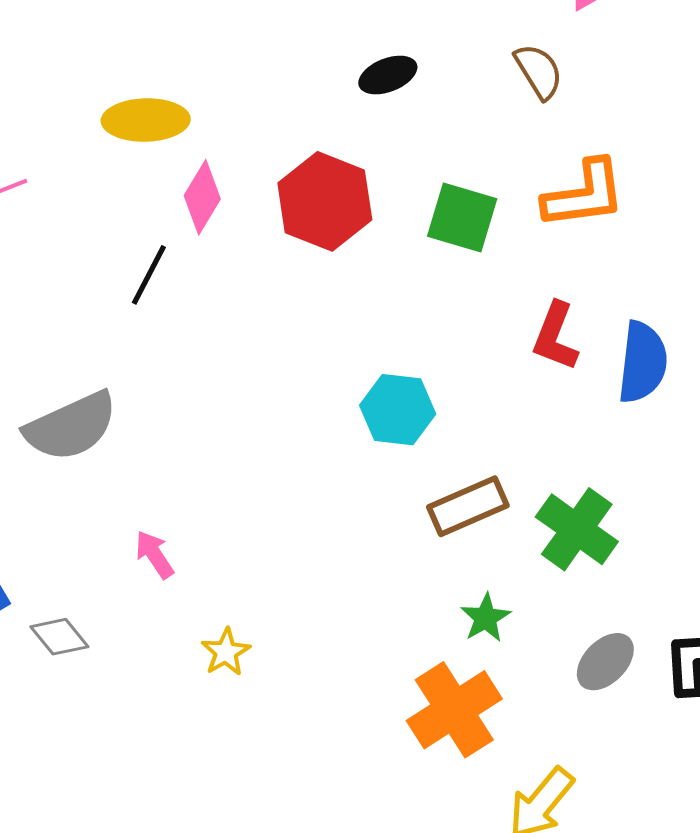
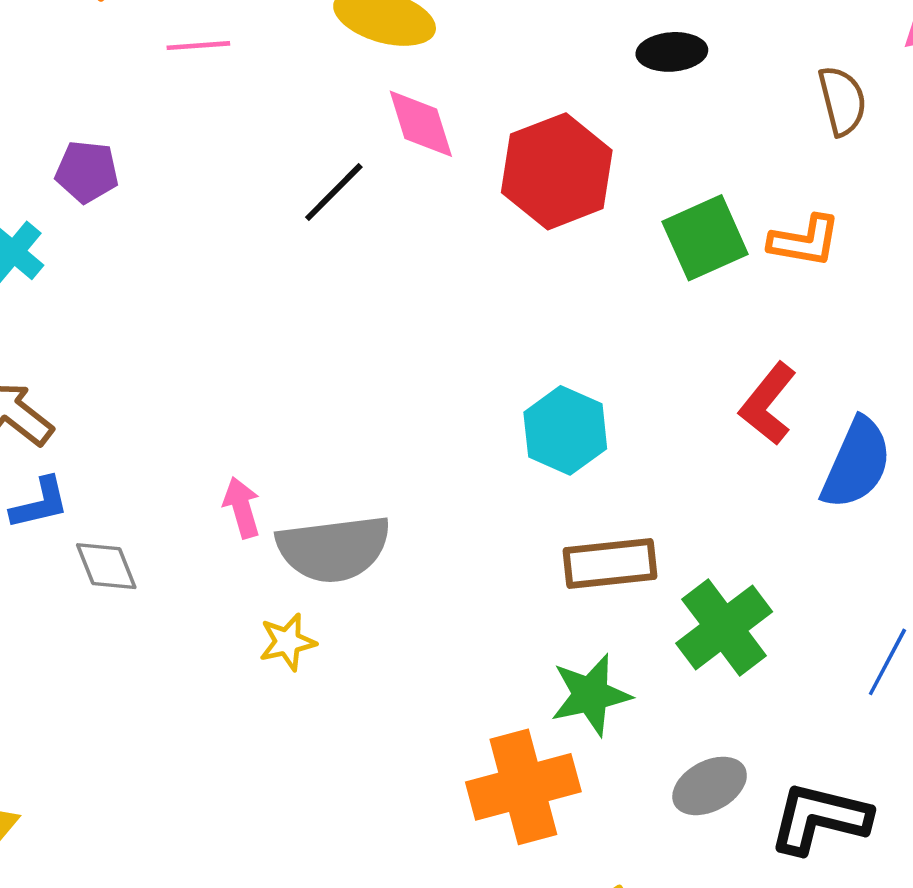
orange L-shape: (584, 194) -> (805, 241), moved, size x0.7
pink diamond: (202, 197) -> (421, 124), turned -66
green square: (462, 218) -> (705, 238), turned 32
gray semicircle: (71, 426) -> (334, 549), moved
green star: (486, 618) -> (591, 695), size x1.4

